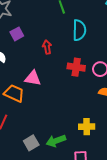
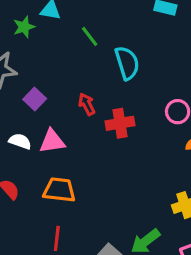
red cross: (76, 67) -> (120, 123), moved
pink triangle: (33, 78) -> (52, 141), moved

